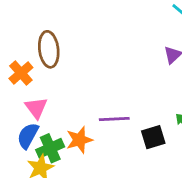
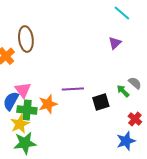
pink triangle: (36, 108) -> (23, 90), moved
green cross: (50, 148) -> (27, 110), turned 30

